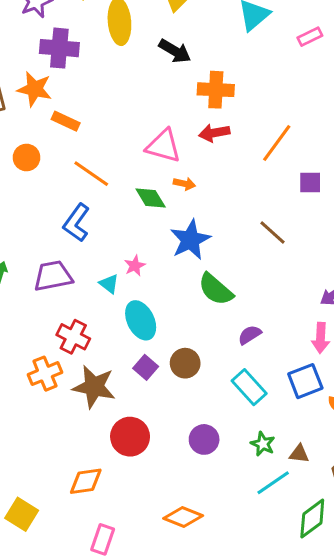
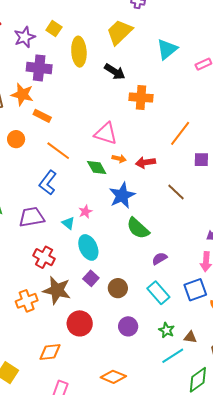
red arrow: (214, 133) -> (145, 162), moved
brown circle: (185, 363) -> (118, 288), moved
orange cross: (45, 374) -> (27, 301), moved

